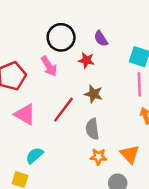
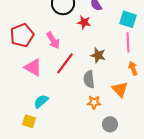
pink arrow: (49, 66) -> (53, 40), moved
brown star: (94, 94) -> (98, 55), moved
orange triangle: (130, 154) -> (120, 89), moved

